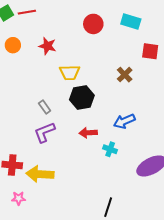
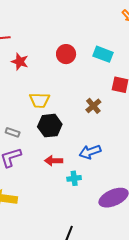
red star: (47, 46) -> (20, 62), moved
gray rectangle: (45, 107) -> (13, 132), turned -40
cyan cross: (110, 149) -> (74, 178), turned -32

